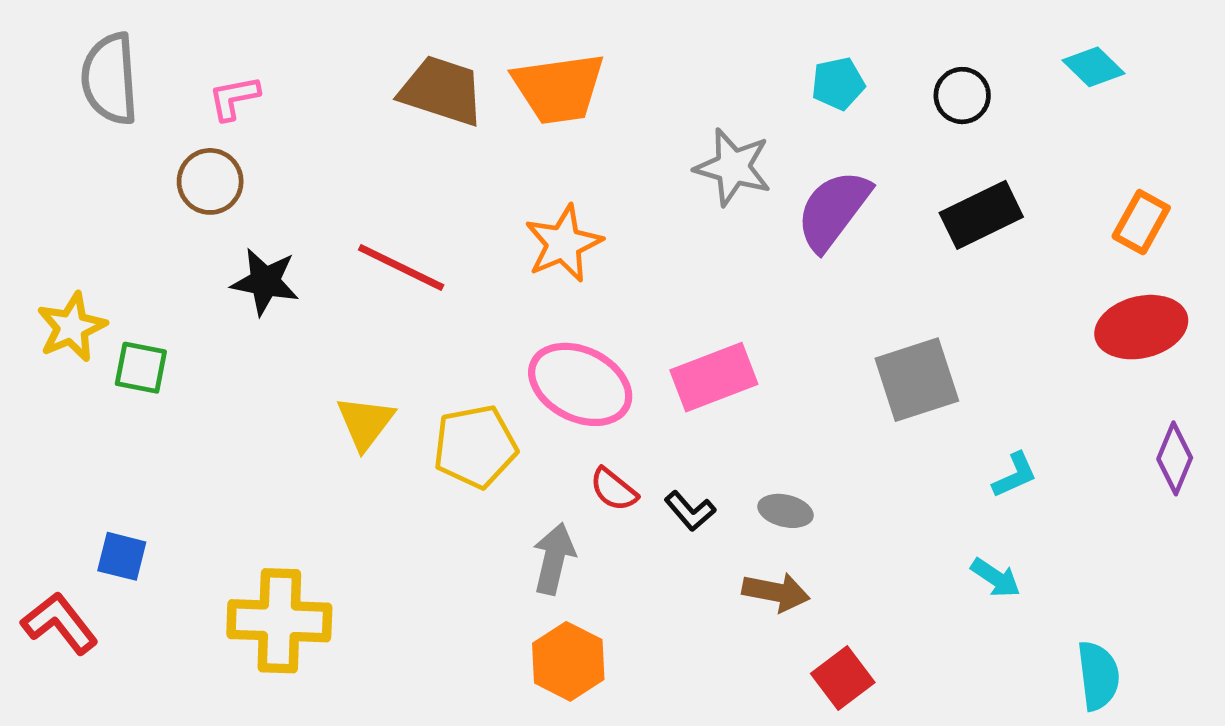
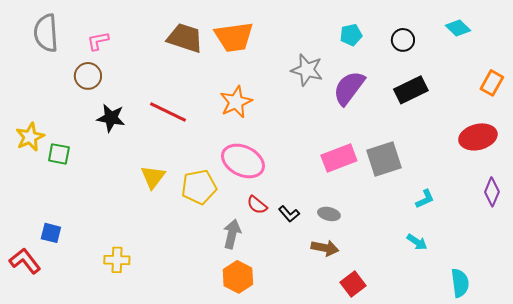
orange rectangle: (1141, 222) -> (492, 83), moved
pink rectangle: (714, 377) -> (339, 158), moved
yellow cross: (279, 621) -> (117, 260), size x0.6

